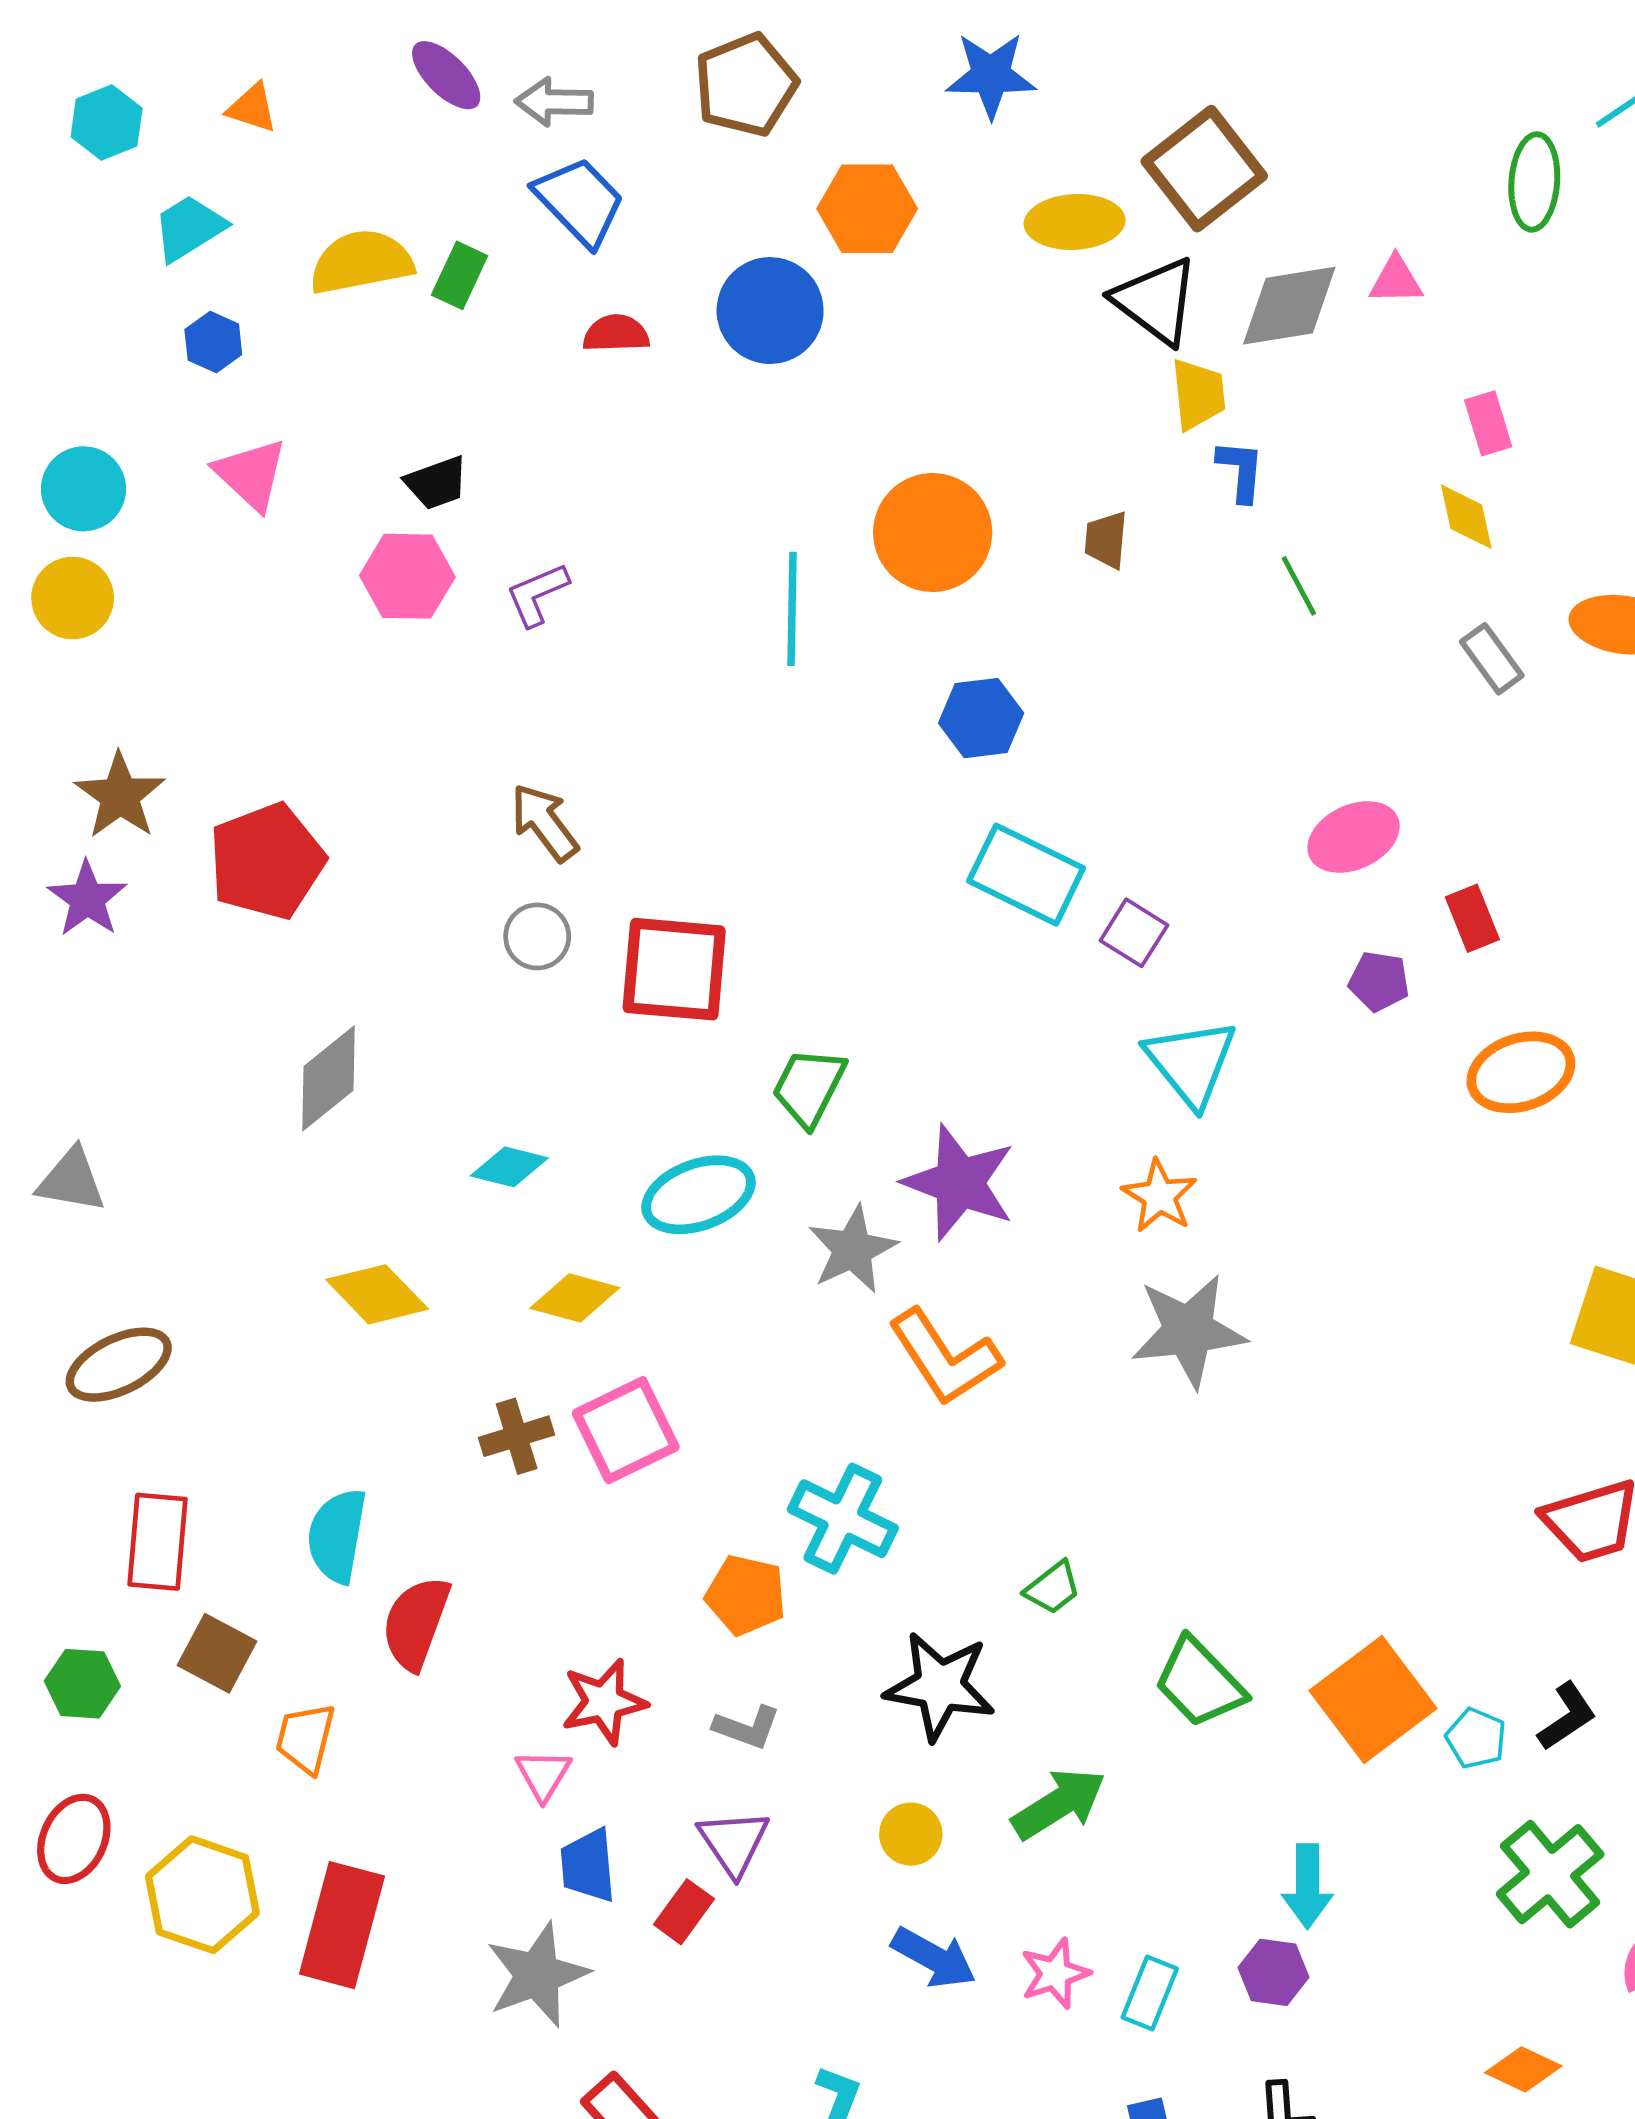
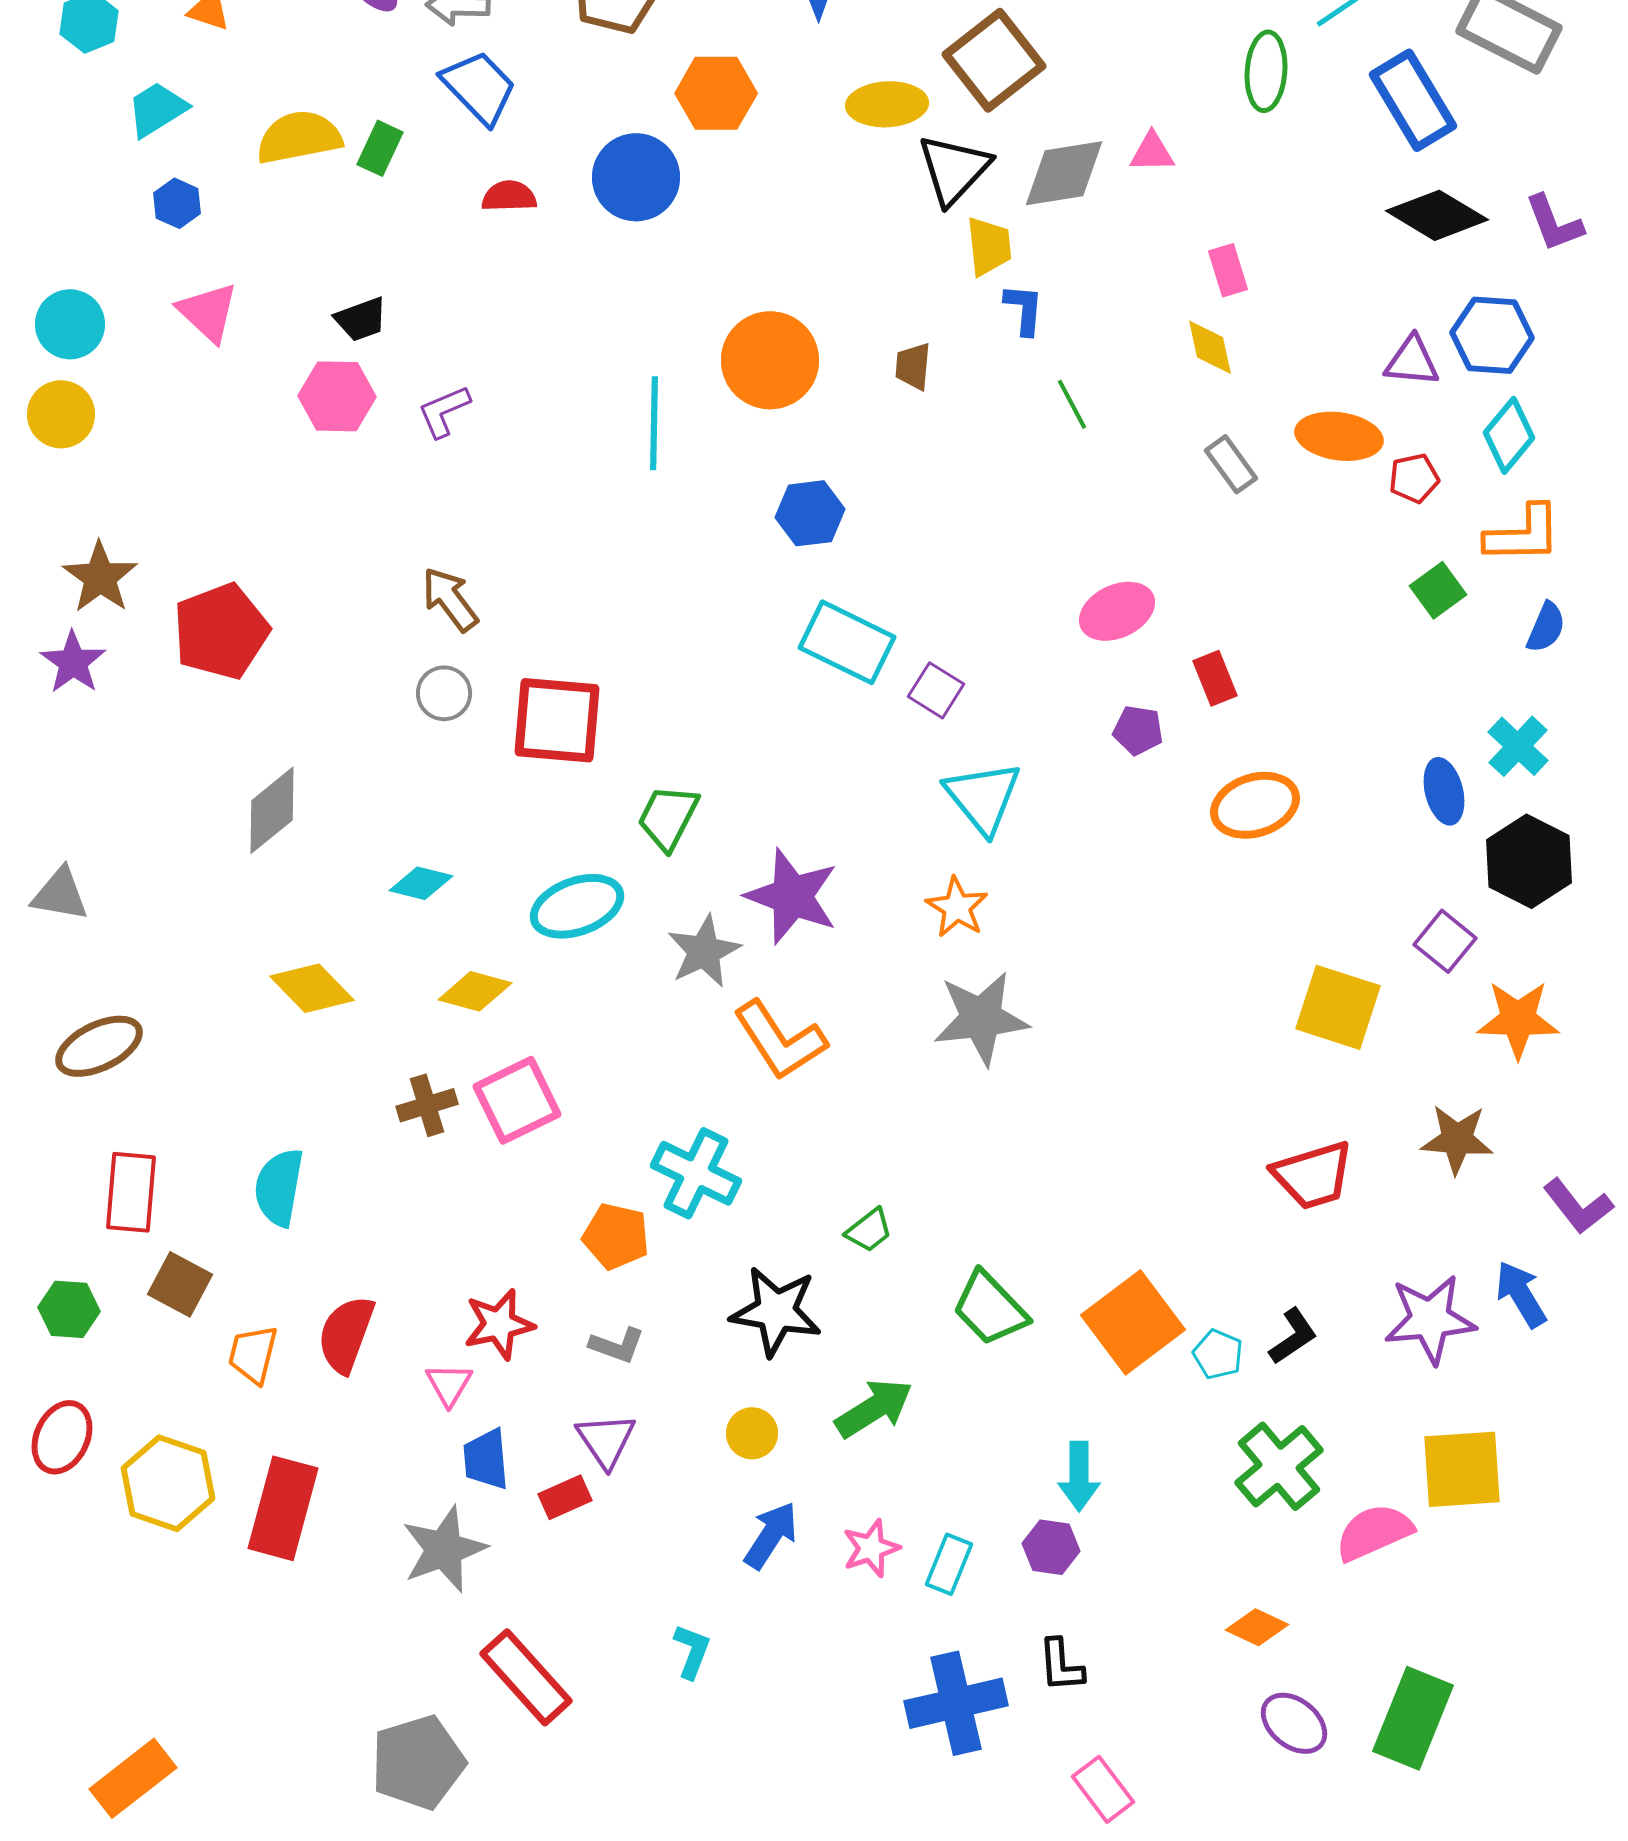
black triangle: (1156, 301) -> (954, 169), turned 36
red semicircle: (416, 1623) -> (346, 1334), moved
red rectangle: (684, 1912) -> (565, 1497), turned 30
blue arrow: (934, 1958) -> (771, 1535), turned -86

